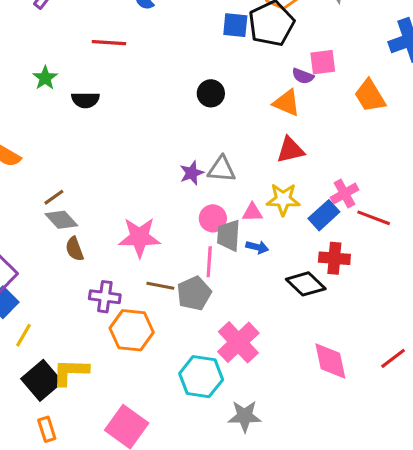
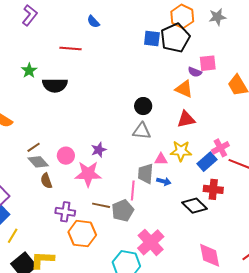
black circle: (211, 93) -> (143, 106), moved
black semicircle: (85, 100) -> (55, 85), size x1.4
purple star: (192, 173) -> (99, 150), moved
pink circle: (213, 218) -> (66, 156), moved

